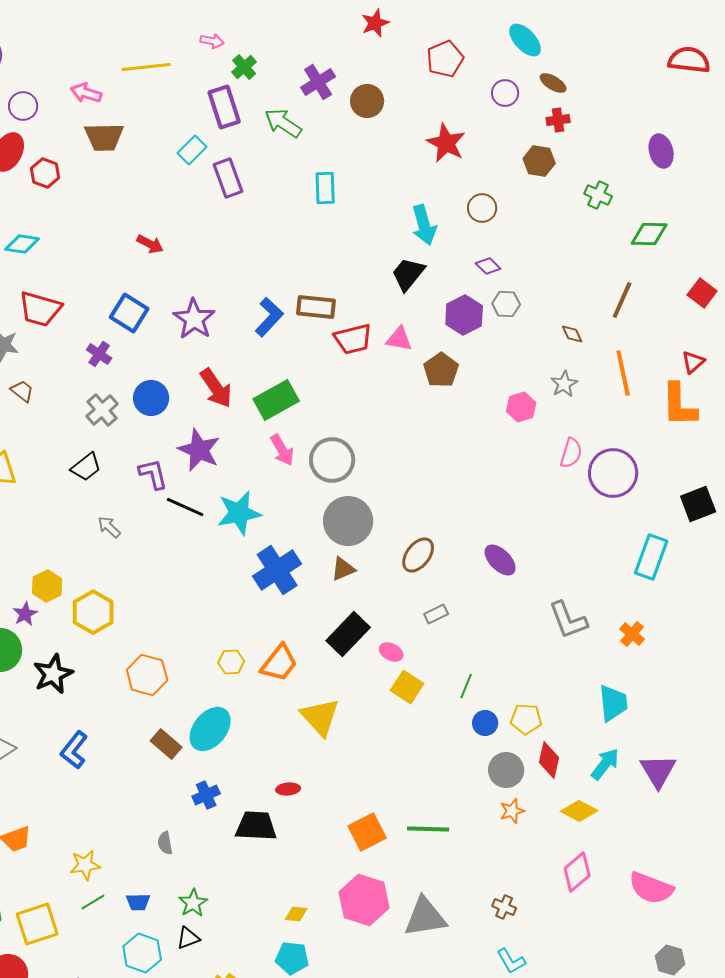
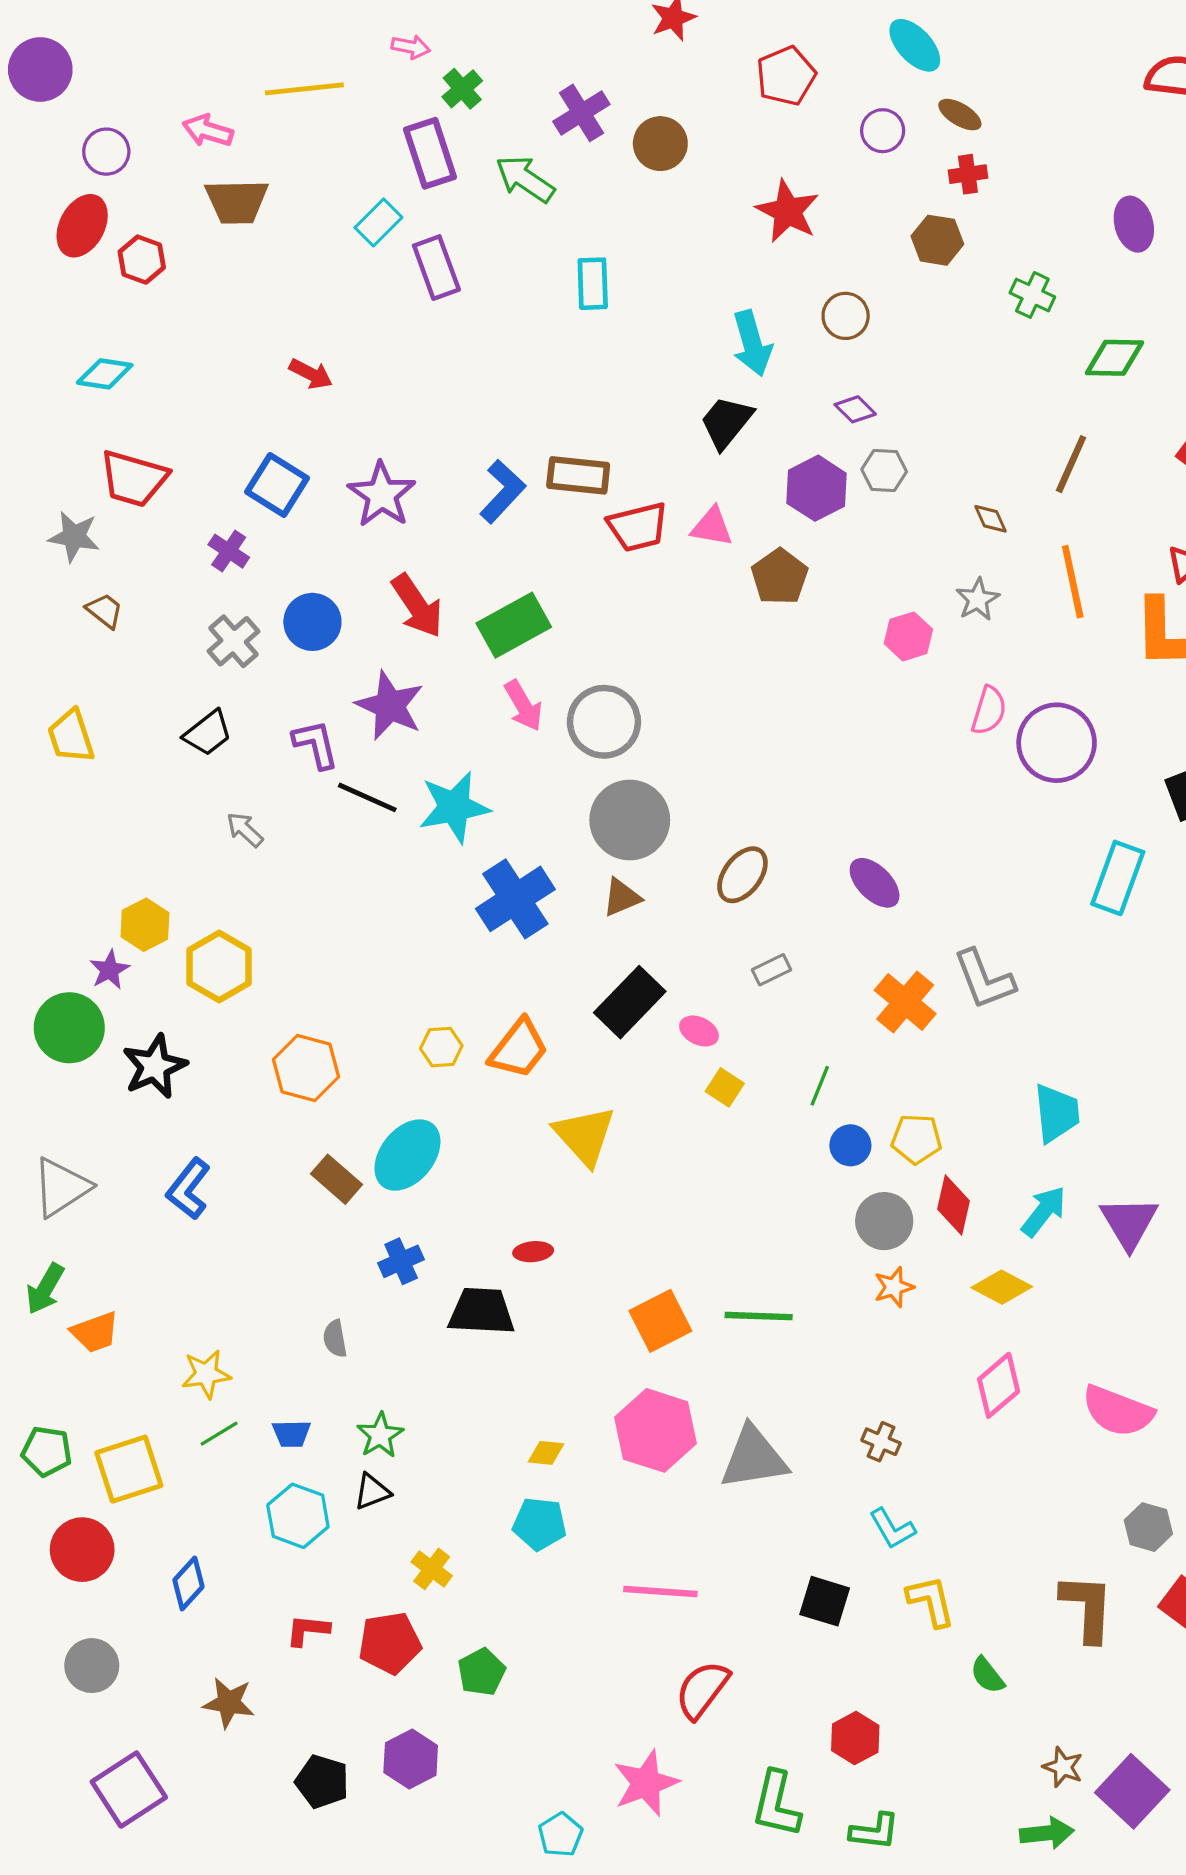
orange cross: (632, 634) -> (905, 1002), moved, size x1.5
yellow square: (407, 687) -> (725, 1087), size x0.7

